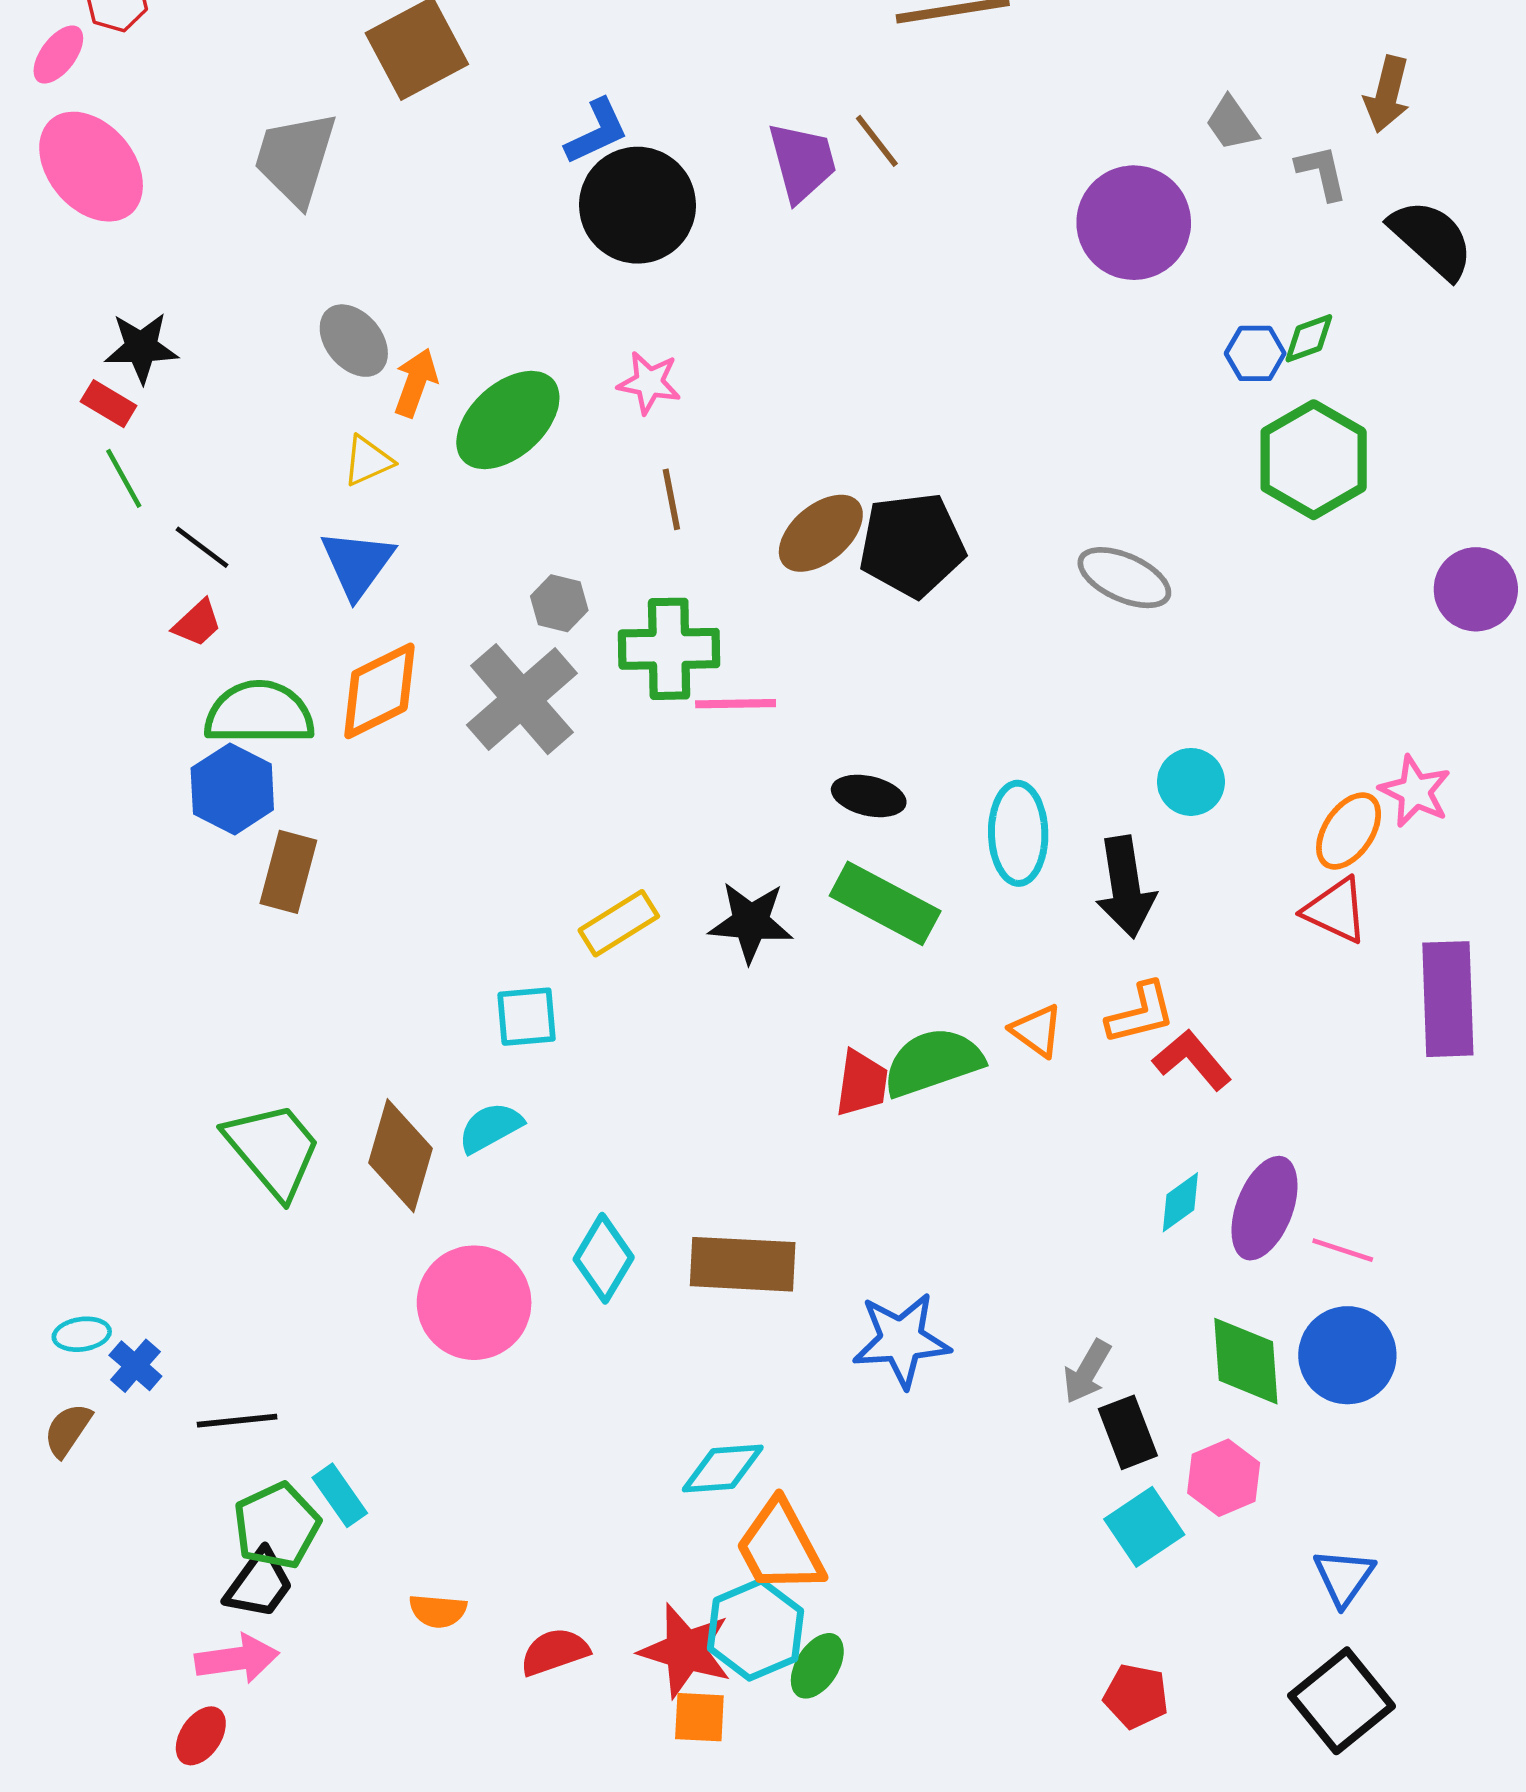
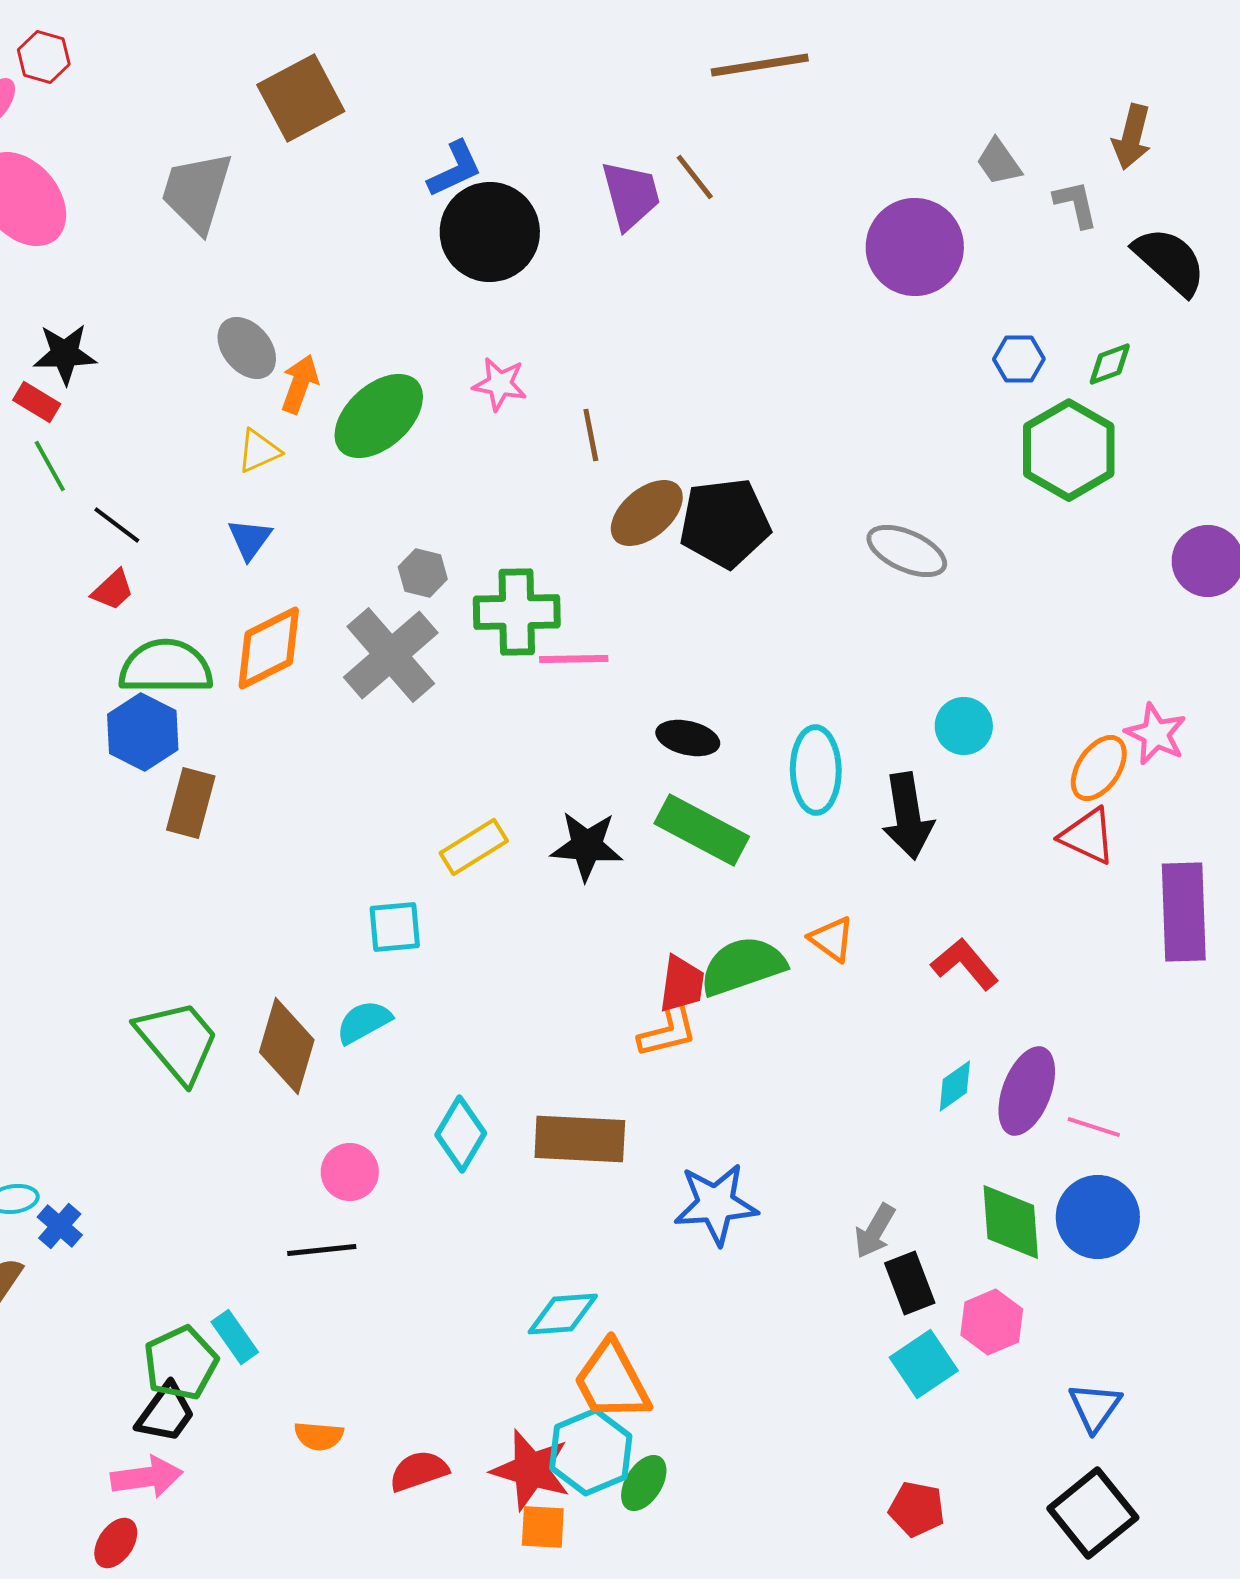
green diamond: (1309, 338) -> (1110, 364), moved
brown line: (671, 499) -> (591, 435), moved
blue triangle: (357, 564) -> (250, 539), size x0.7
orange L-shape: (1141, 1013) -> (668, 1031), moved
pink circle: (474, 1303) -> (350, 1172), size x0.6
black line: (237, 1421) -> (322, 1250), moved

